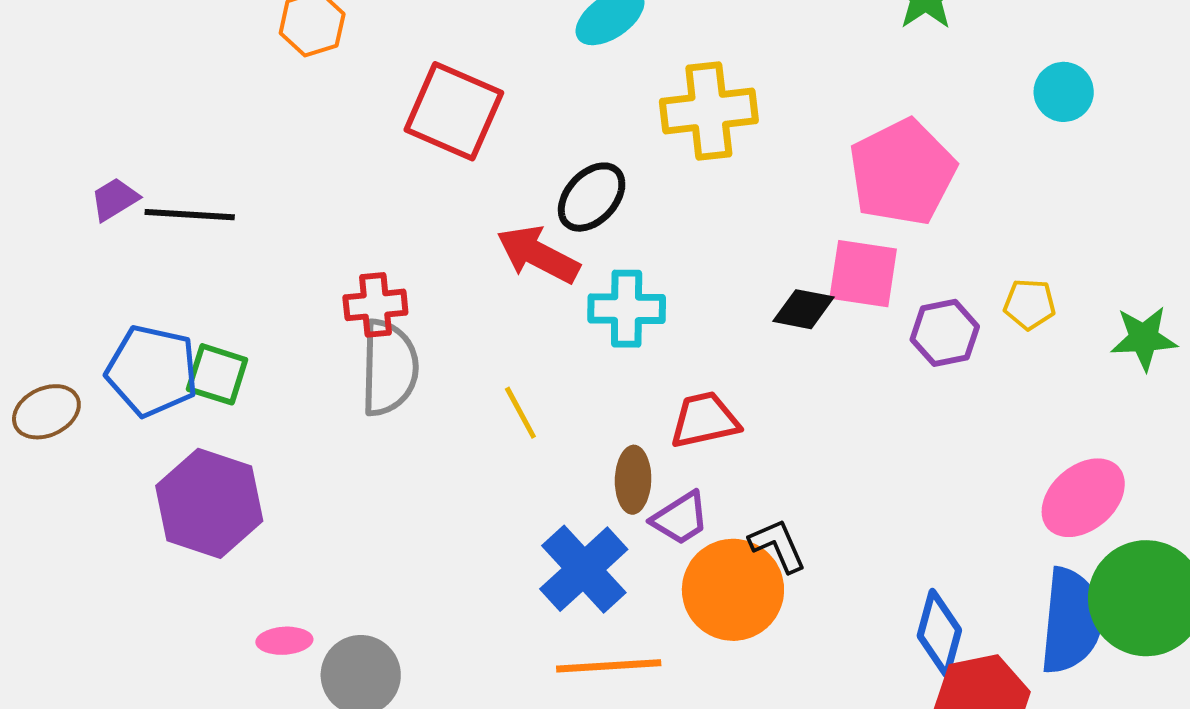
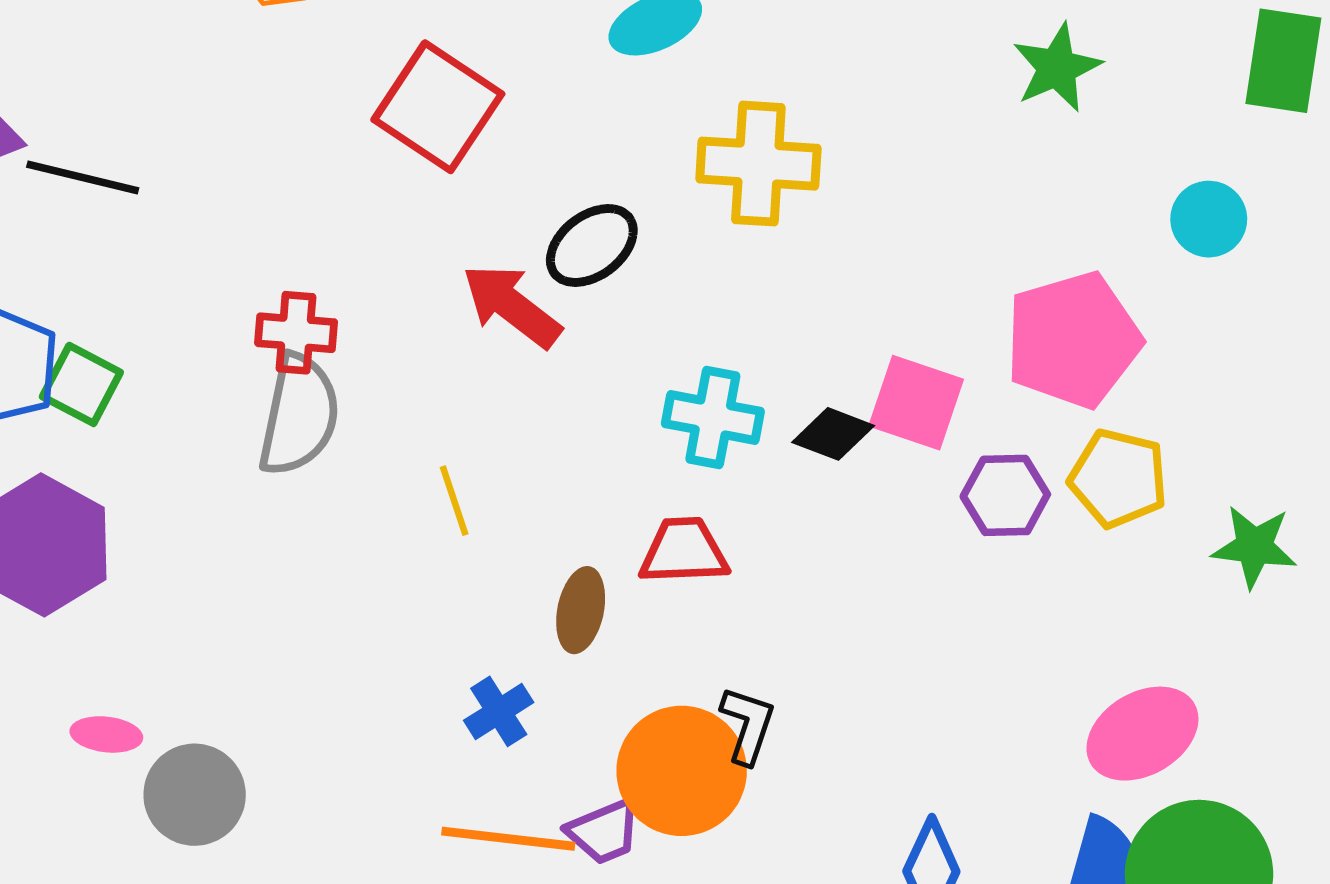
pink pentagon: (902, 172) -> (1073, 340), moved
yellow pentagon: (1030, 304) -> (1118, 478), size x1.5
cyan cross: (627, 309) -> (713, 417), moved
purple trapezoid: (680, 518) -> (604, 832), moved
black L-shape: (778, 545) -> (748, 725), turned 32
blue cross: (584, 569) -> (499, 711), size x0.6

